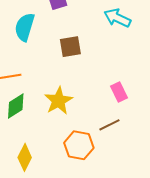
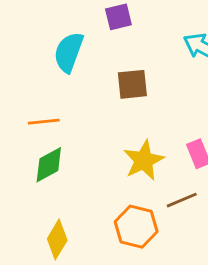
yellow star: (58, 101) -> (144, 160), moved

